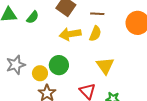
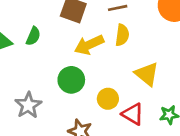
green circle: (59, 65) -> (71, 80), moved
yellow circle: (40, 73) -> (108, 99), moved

